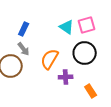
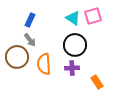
black circle: (85, 53) -> (75, 45), moved
orange semicircle: (50, 59) -> (44, 64), moved, turned -35

